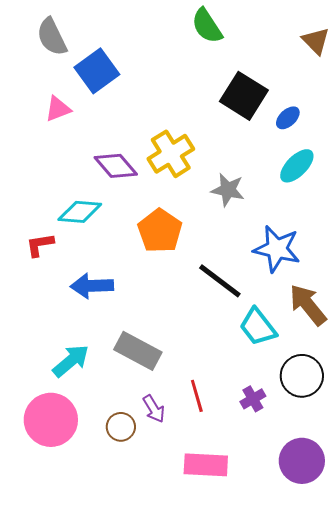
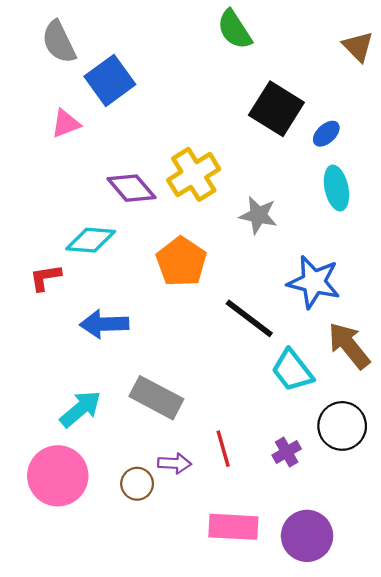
cyan ellipse: (297, 166) -> (336, 188), turned -57
purple arrow: (154, 409) -> (174, 463), turned -56
purple circle: (302, 461) -> (307, 536), moved

